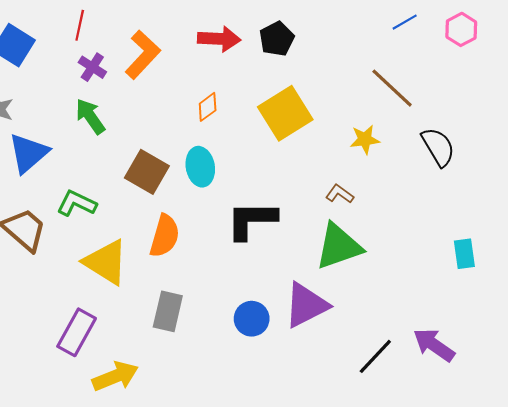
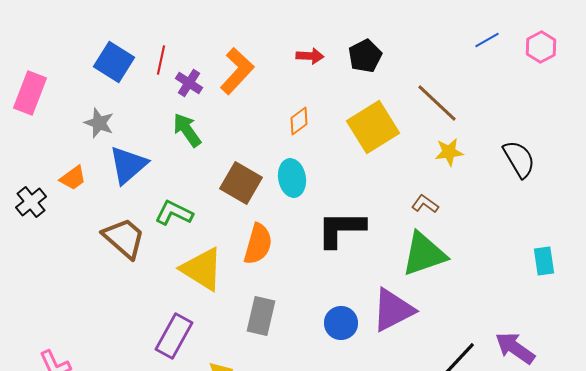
red line: (80, 25) -> (161, 60), moved
red arrow: (219, 39) -> (310, 56), size x0.7
brown line: (392, 88) -> (437, 103), moved

